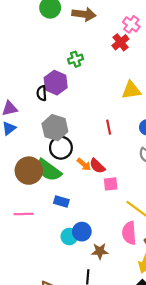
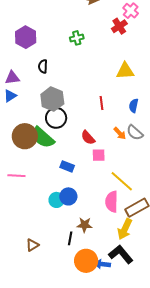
purple hexagon: (56, 83) -> (26, 37), moved
orange arrow: (84, 164) -> (120, 133), moved
blue rectangle: (61, 201) -> (67, 166), moved
brown star: (100, 251) -> (85, 225), moved

